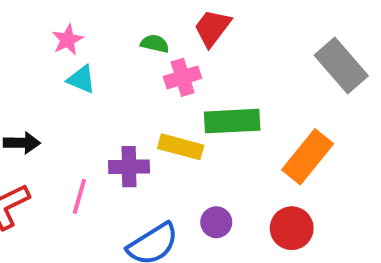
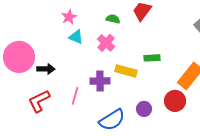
pink cross: (183, 77) -> (106, 43), moved, turned -30
green rectangle: (232, 121) -> (152, 58), size x0.6
red circle: (292, 228) -> (175, 101), moved

